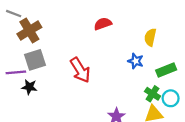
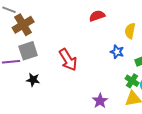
red semicircle: (103, 24) -> (97, 16), moved
black star: (29, 87) -> (33, 80), moved

